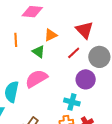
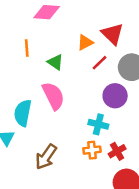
orange triangle: (51, 35) -> (85, 42), moved
pink semicircle: (36, 79) -> (53, 96), turned 95

